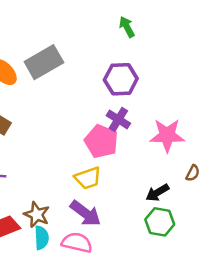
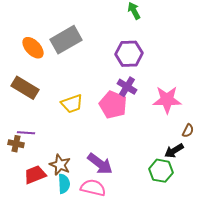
yellow trapezoid: (88, 178) -> (72, 104), moved
black arrow: (157, 193) -> (174, 151), moved

